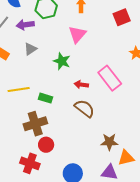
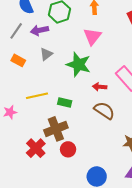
green star: (62, 61) -> (79, 64), size x1.4
red cross: (30, 163) -> (36, 148), moved, turned 30

